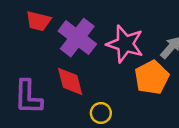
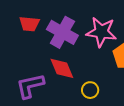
purple L-shape: (28, 97) -> (30, 86), turned 84

